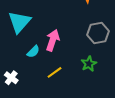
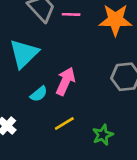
green star: (89, 64) -> (103, 135), moved

